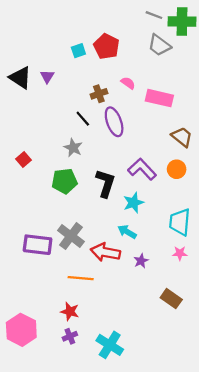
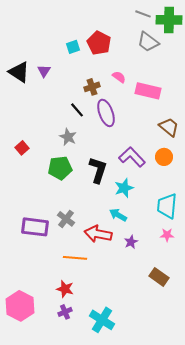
gray cross: (71, 236) -> (66, 219), size x0.7

